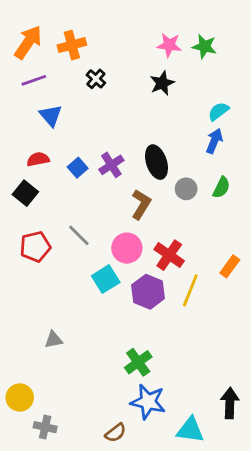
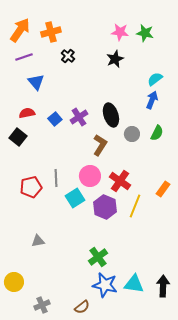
gray line: (79, 235) -> (56, 178), moved, turned 42
red pentagon: (35, 247) -> (31, 187), moved
gray cross: (45, 427) -> (42, 305), moved, turned -35
cyan triangle: (190, 430) -> (134, 284), moved

